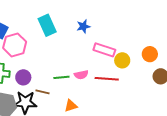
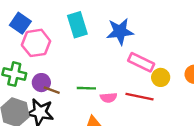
blue star: (83, 26) -> (120, 31), size x1.6
pink semicircle: (81, 75) -> (109, 98), moved
brown line: (43, 92) -> (52, 90), moved

